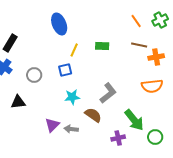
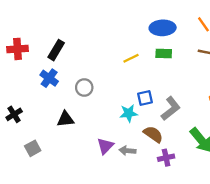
blue ellipse: (59, 24) -> (163, 28), moved, turned -70
yellow line: (74, 50) -> (131, 58), turned 40
blue square: (65, 70) -> (145, 98), moved
purple cross: (118, 138) -> (166, 158), moved

